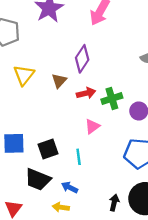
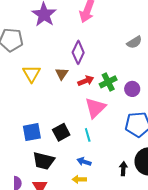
pink triangle: (92, 126) -> (95, 108), size x1.6
black trapezoid: (38, 179) -> (44, 161), moved

